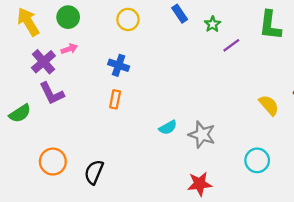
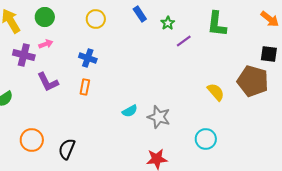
purple cross: (43, 62) -> (24, 55), turned -35
purple L-shape: (52, 93) -> (48, 82), moved

